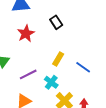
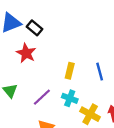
black rectangle: (56, 22) -> (34, 28), moved
blue line: (83, 67) -> (100, 72), turned 56

